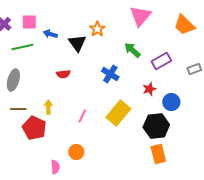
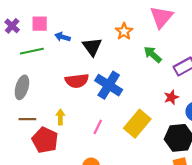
orange star: (97, 29) -> (124, 31), moved
red semicircle: (63, 74) -> (77, 81), size x1.5
blue cross: (110, 74) -> (109, 85), moved, size x1.4

